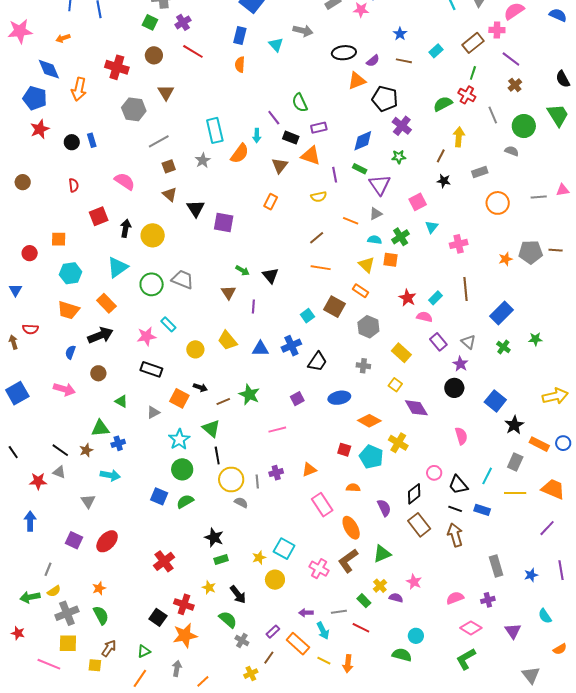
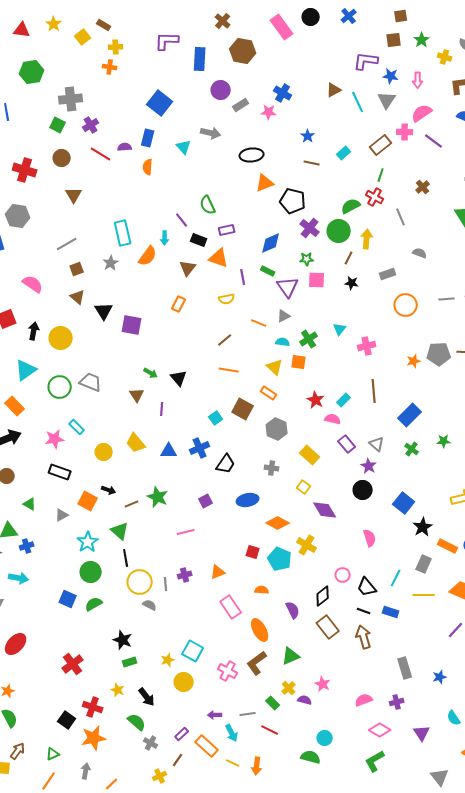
purple line: (511, 59) -> (434, 141), moved
purple semicircle: (373, 61) -> (125, 147), moved, turned -144
gray hexagon: (134, 109) -> (18, 216), moved
green circle: (524, 126) -> (339, 231), moved
pink square: (418, 202) -> (317, 280), moved, turned 30

